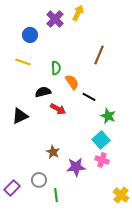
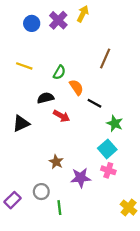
blue circle: (30, 35) -> (32, 23), moved
green semicircle: (56, 68) -> (59, 72), turned 32

